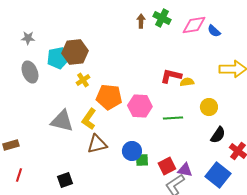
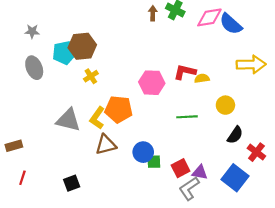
blue semicircle: (214, 31) -> (231, 24), size x1.6
orange pentagon: (109, 97) -> (119, 109), moved
pink hexagon: (140, 106) -> (152, 83), moved

